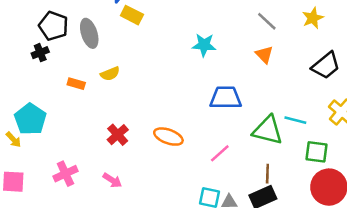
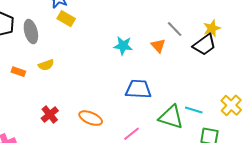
orange triangle: (264, 55) -> (158, 46), moved
black trapezoid: (326, 66) -> (204, 45), moved

